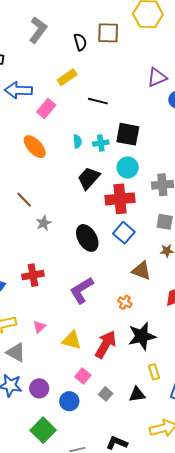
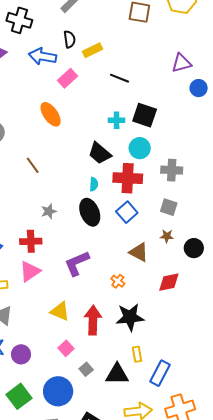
black semicircle: (80, 42) -> (69, 39), moved
cyan semicircle: (77, 141) -> (94, 184), moved
black trapezoid: (89, 178) -> (100, 153), turned -100
gray star: (44, 223) -> (49, 211), moved
pink triangle: (39, 327) -> (30, 271), moved, size x1.6
red arrow: (106, 344) -> (93, 320), turned -36
black triangle: (137, 394) -> (117, 374), size x1.4
blue circle: (69, 401) -> (58, 391), moved, size x1.5

